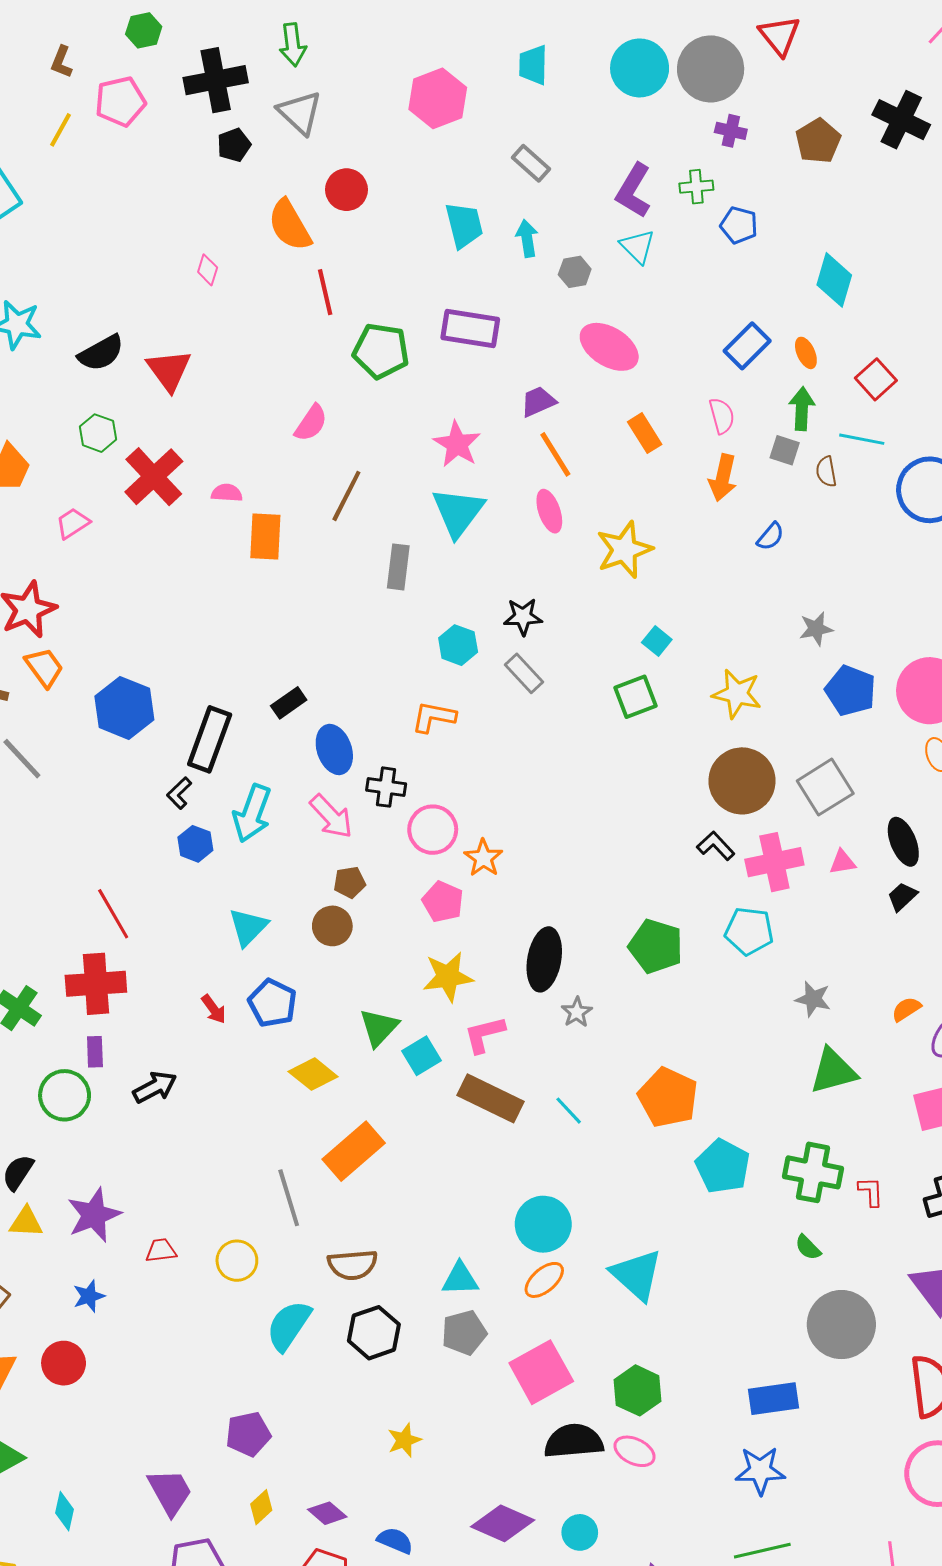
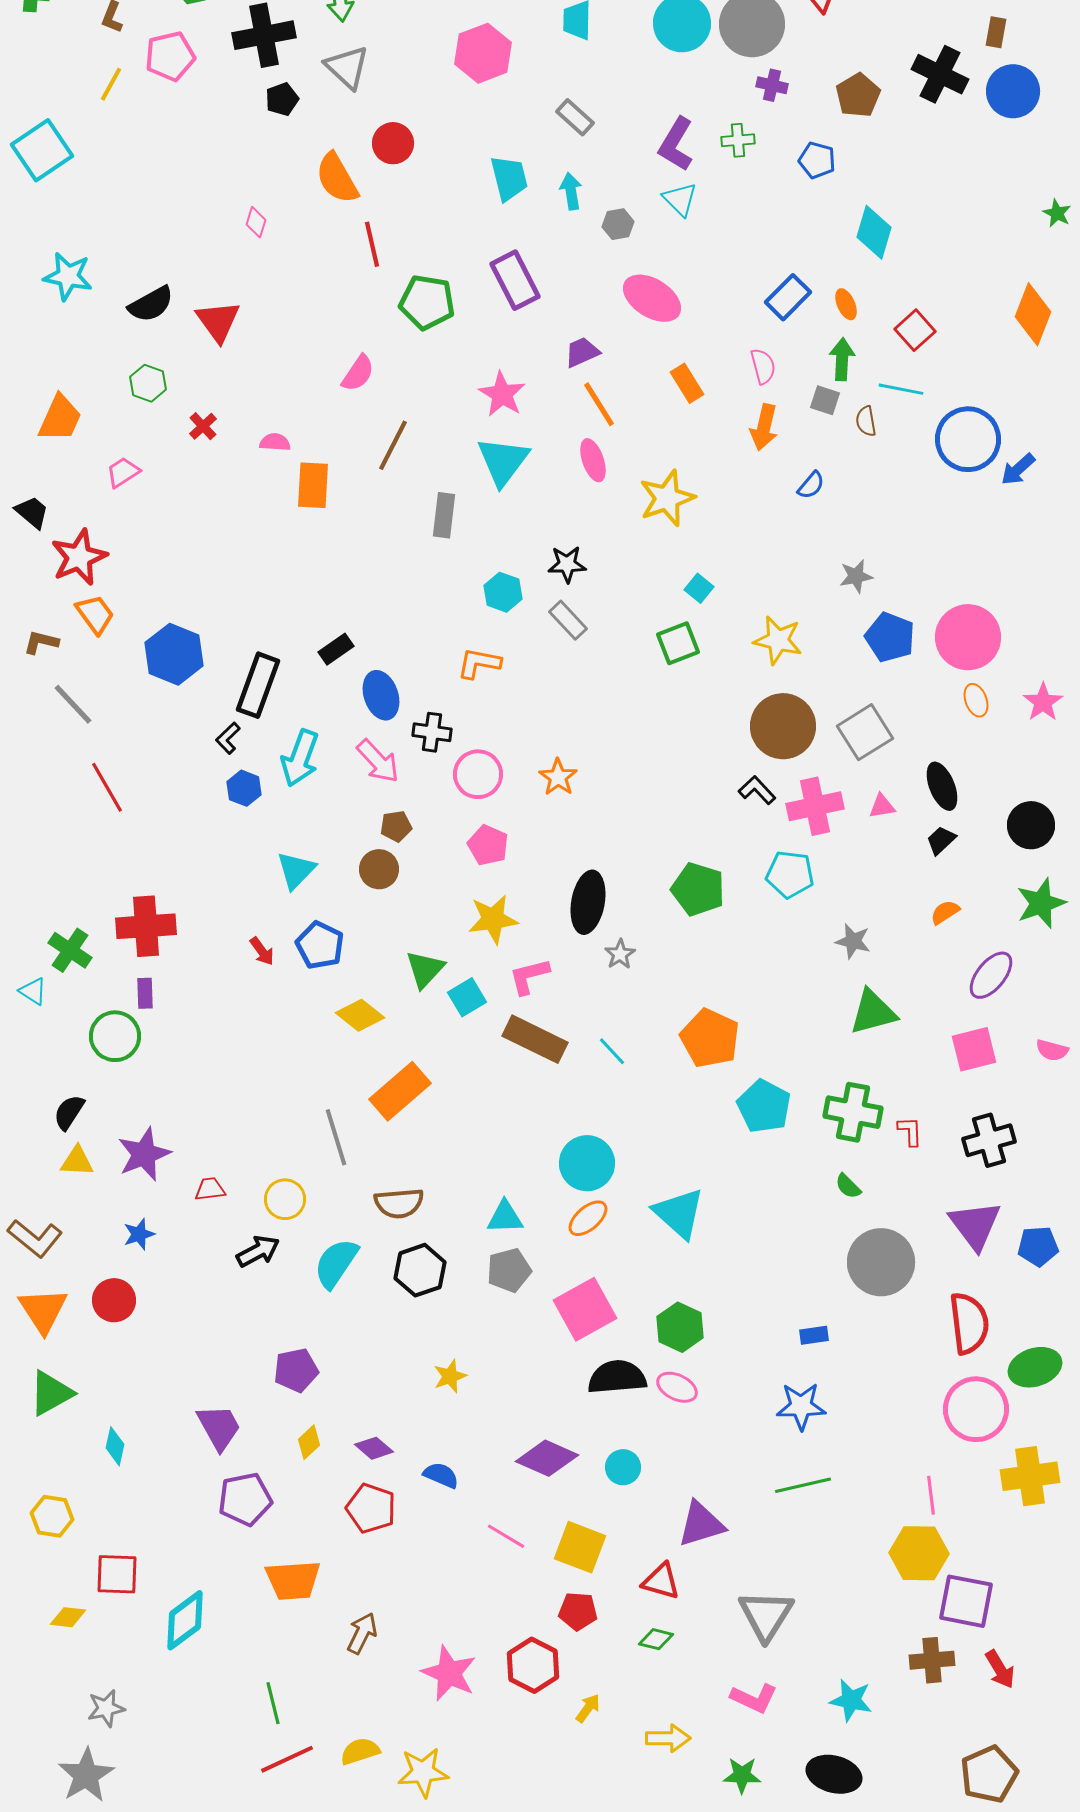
blue pentagon: (739, 225) -> (817, 160), moved
purple rectangle: (470, 329) -> (515, 280), turned 54
red cross: (154, 477) -> (203, 426), size x0.5
orange star: (483, 858) -> (558, 777), moved
red line: (113, 914) -> (107, 787), moved
orange semicircle: (906, 1009) -> (945, 912), moved
black arrow: (155, 1087) -> (258, 1251), moved
blue rectangle: (773, 1399) -> (814, 1335), size x0.6

